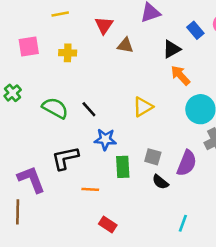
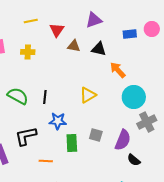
yellow line: (60, 14) -> (31, 21), moved
blue rectangle: (195, 30) -> (130, 34), turned -56
black triangle: (172, 49) -> (99, 49), moved, turned 42
black line: (89, 109) -> (45, 97), turned 48
black semicircle: (160, 182) -> (134, 160), moved

